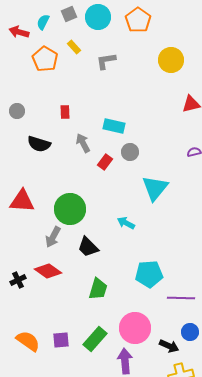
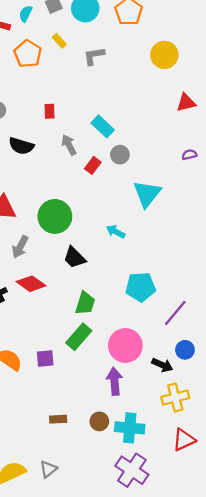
cyan rectangle: (114, 126) -> (103, 126), turned 30
gray arrow: (53, 237) -> (20, 247), moved
purple line: (181, 298) -> (175, 313), turned -52
green rectangle: (95, 339) -> (79, 337), moved

